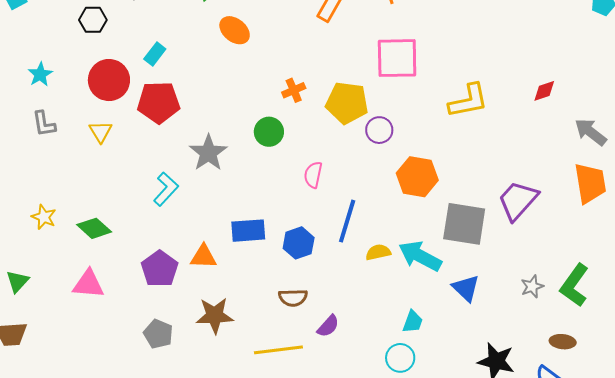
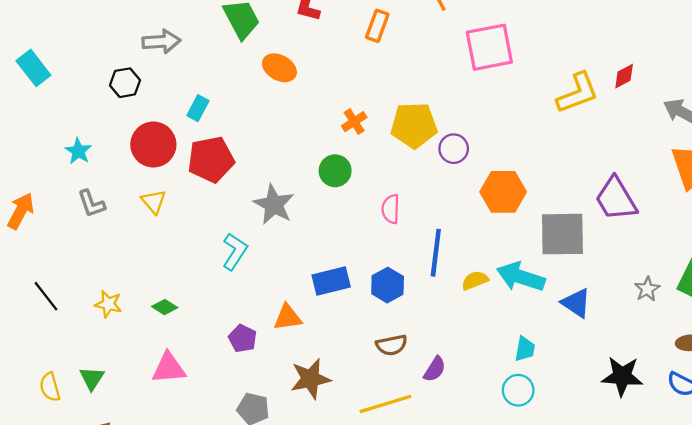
pink square: (397, 58) -> (489, 47), moved
yellow L-shape: (468, 101) -> (578, 93), moved
purple trapezoid: (518, 200) -> (616, 199), turned -63
green diamond: (94, 228) -> (165, 307), size x0.7
purple pentagon: (160, 269) -> (243, 339), size x0.7

